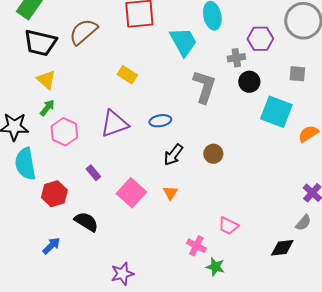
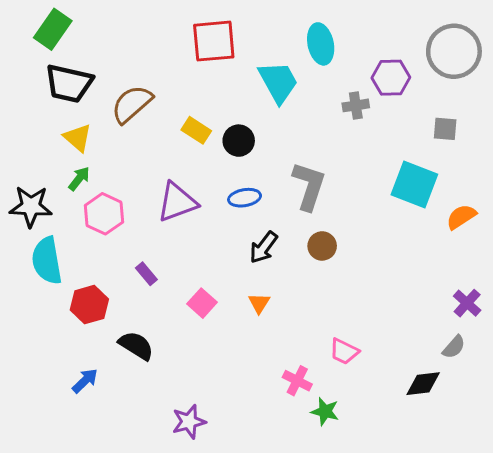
brown semicircle: (83, 32) -> (132, 104), moved
black circle: (249, 82) -> (239, 141), moved
gray L-shape: (204, 87) -> (309, 186), moved
pink square: (131, 193) -> (202, 303), size x0.7

